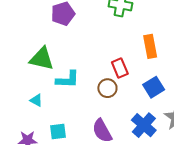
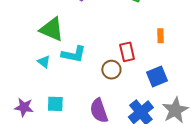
orange rectangle: (150, 46) -> (161, 36), size x0.6
cyan triangle: (36, 100) -> (44, 62), moved

